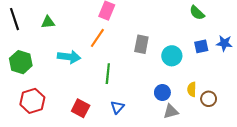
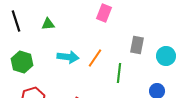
orange line: (97, 38) -> (95, 58), moved
green line: (108, 74) -> (119, 73), moved

